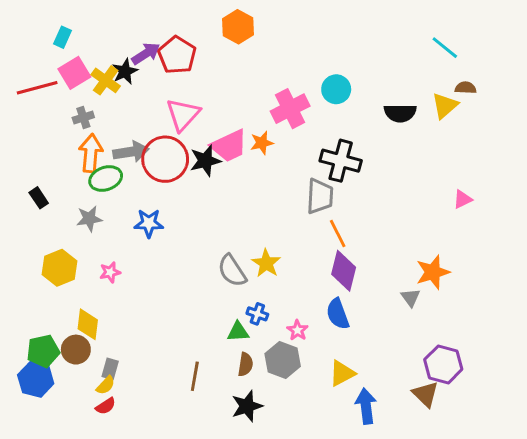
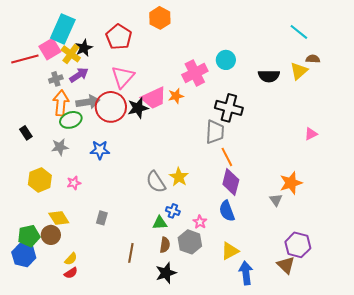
cyan rectangle: (62, 37) -> (63, 29), moved, size x2.0
purple arrow: (146, 54) -> (79, 75), moved
yellow diamond: (88, 324) -> (59, 218), turned -40
gray rectangle: (110, 369) -> (102, 218), moved

